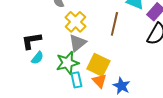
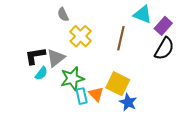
gray triangle: (77, 43) -> (56, 58), moved
yellow square: (98, 65) -> (118, 84), moved
orange triangle: (99, 81) -> (96, 94), moved

